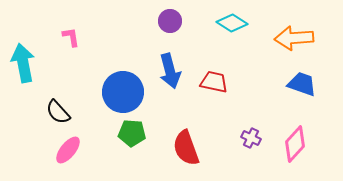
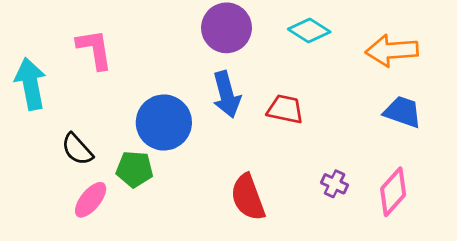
purple circle: (170, 21) -> (227, 28), size x1.6
pink L-shape: (71, 37) -> (95, 49), size x1.6
green pentagon: (132, 133) -> (135, 169), moved

